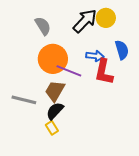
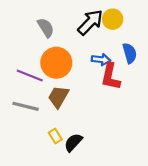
purple line: (69, 71) -> (30, 75), moved
black semicircle: (55, 111) -> (73, 142), moved

